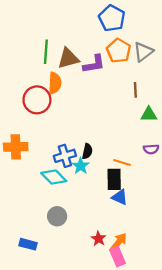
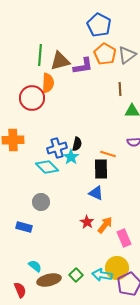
blue triangle: (120, 197) -> (96, 193), moved
gray circle: (57, 216) -> (41, 202), moved
pink rectangle: (118, 257) -> (124, 238), moved

